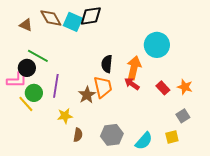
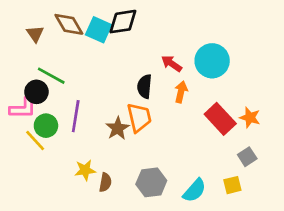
brown triangle: (26, 25) -> (35, 34), turned 32
orange arrow: (134, 68) -> (181, 92), size x0.7
red arrow: (132, 84) -> (172, 63), moved
red rectangle: (163, 88) -> (220, 119), size x1.6
yellow star: (65, 116) -> (85, 170), moved

